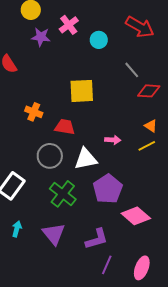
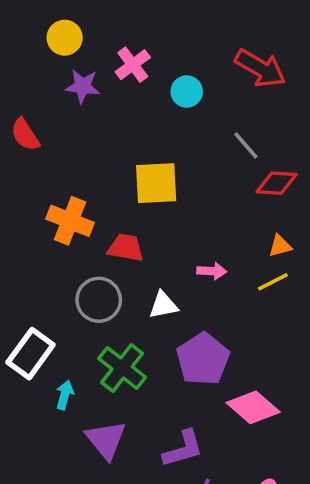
orange cross: (34, 112) -> (70, 221), size x1.4
orange triangle: (151, 126) -> (280, 246), turned -48
white triangle: (86, 159) -> (163, 305), size x0.7
cyan arrow: (17, 229) -> (65, 395), moved

